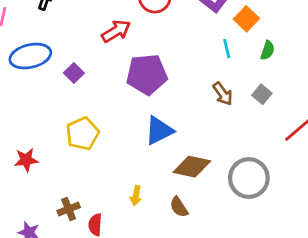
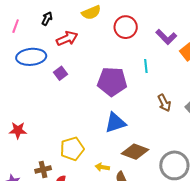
red arrow: (116, 31) -> (67, 38), moved
cyan line: (227, 49) -> (146, 66), moved
yellow pentagon: (82, 134) -> (72, 149), moved
yellow arrow: (136, 196) -> (102, 167), moved, turned 80

